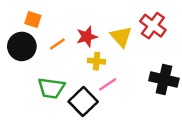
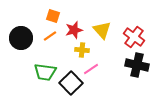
orange square: (33, 19) -> (53, 16), moved
red cross: (153, 26) -> (134, 37), moved

